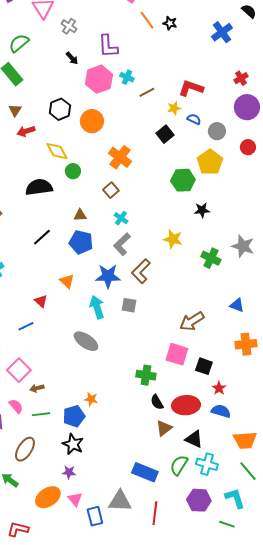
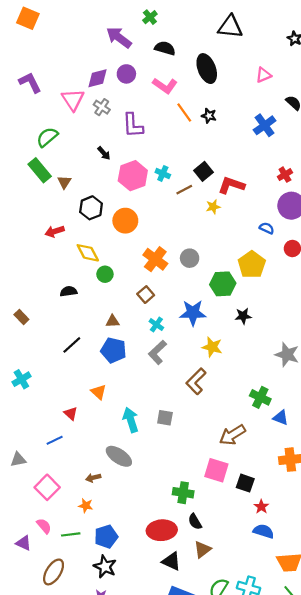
gray cross: (69, 26) -> (102, 107), moved
purple L-shape: (108, 46) -> (133, 125), moved
brown triangle: (15, 110) -> (64, 182), moved
blue semicircle: (194, 119) -> (267, 228), moved
gray circle: (217, 131) -> (190, 258), moved
black square: (165, 134) -> (204, 171), moved
black semicircle: (39, 187) -> (69, 291), size x0.6
green cross: (211, 258) -> (260, 397), moved
brown L-shape: (141, 271) -> (196, 381), moved
blue star: (108, 276) -> (193, 313), moved
brown arrow: (37, 388) -> (93, 478), moved
orange star: (91, 399) -> (86, 506), moved
red ellipse: (186, 405) -> (162, 530), moved
black triangle: (194, 439) -> (171, 561), moved

